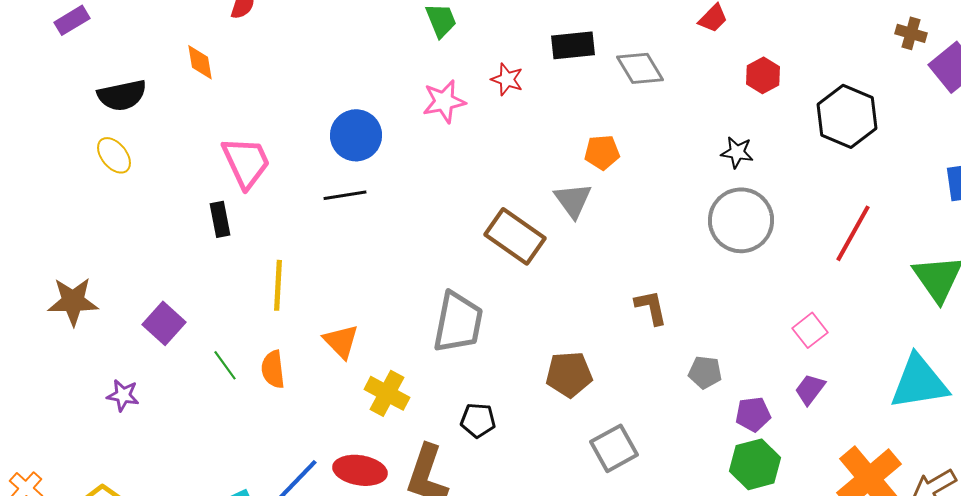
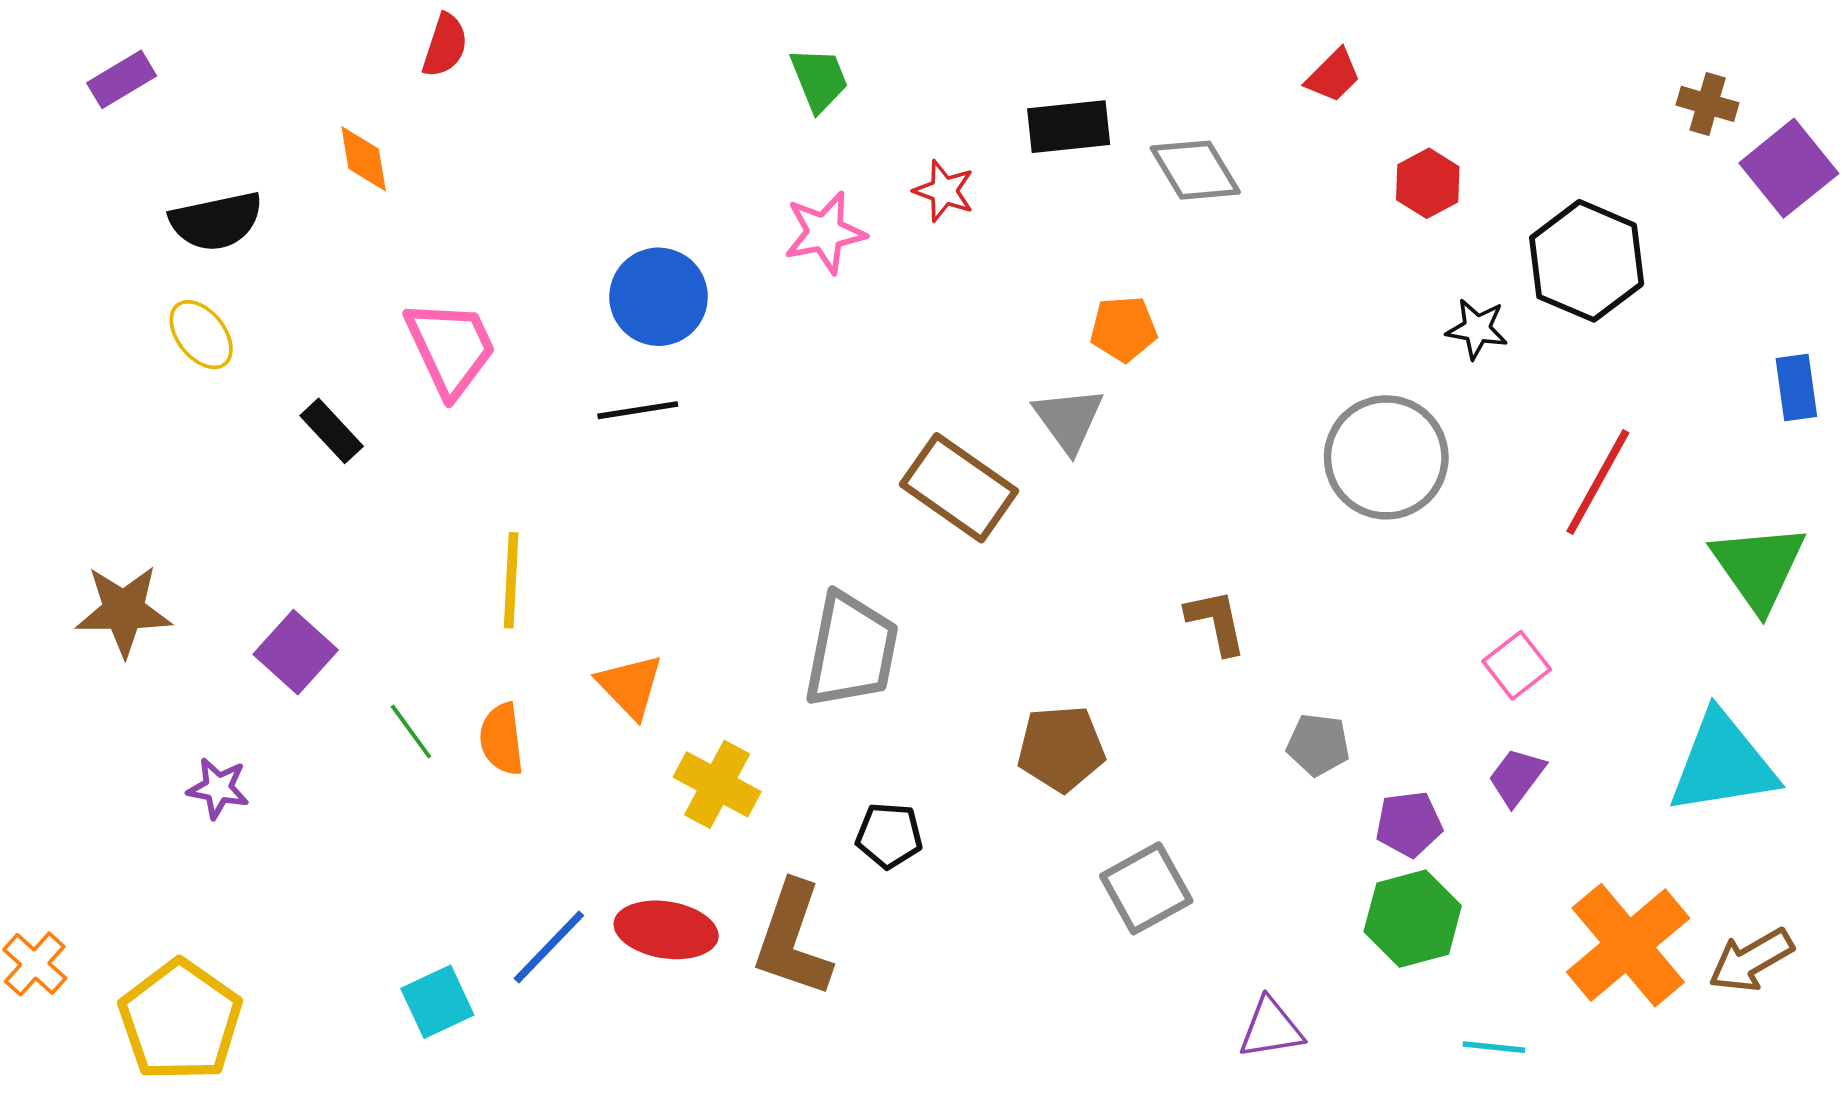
black star: (737, 152) -> (1477, 329), moved
black rectangle: (220, 219) -> (332, 431), moved, turned -32

